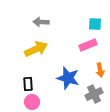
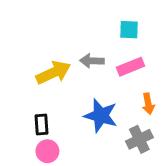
gray arrow: (41, 22) -> (92, 61), moved
cyan square: (95, 24) -> (129, 30), moved

